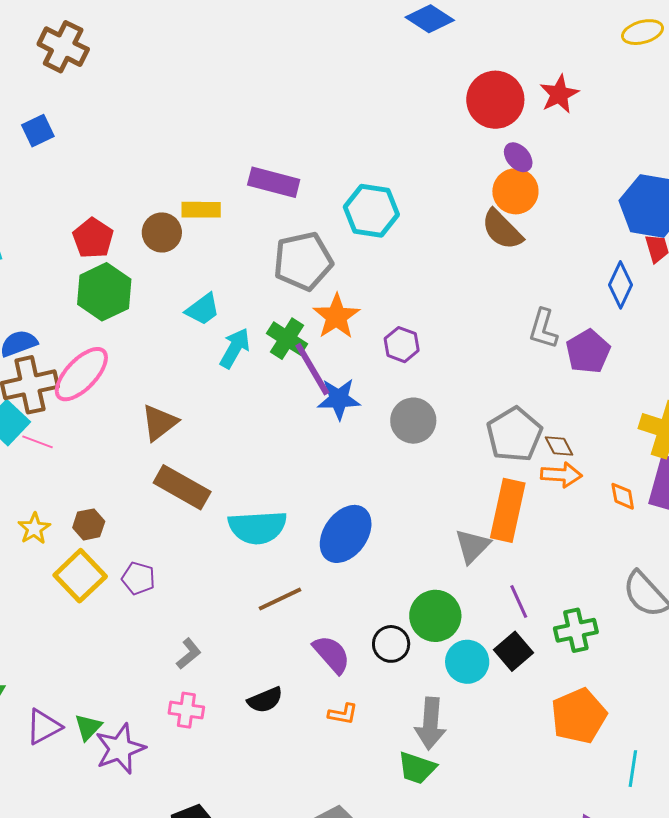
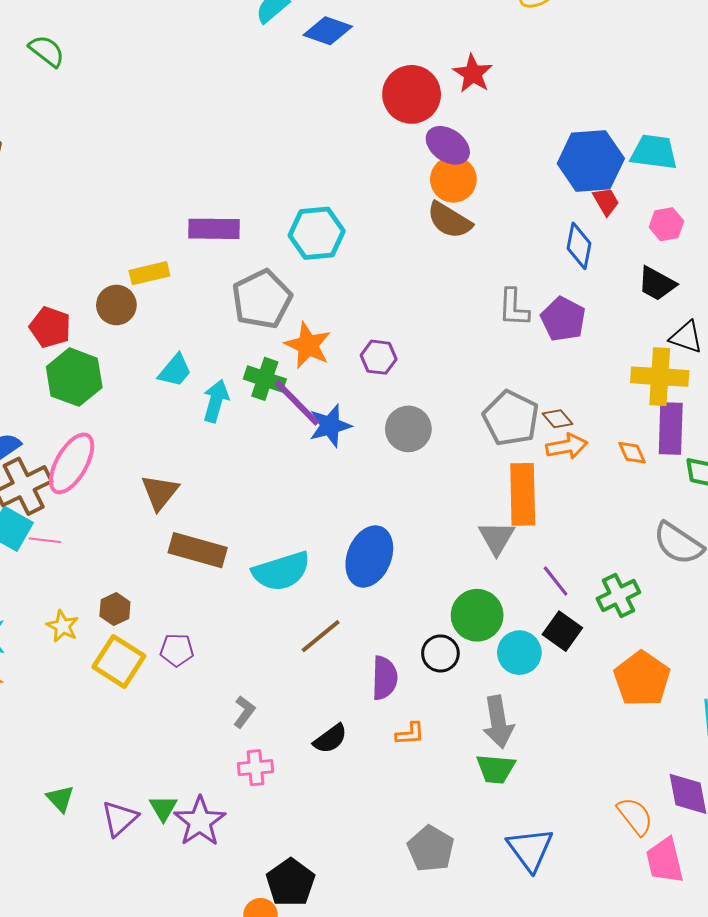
purple ellipse: (518, 157) -> (448, 145), size x1.4
purple semicircle: (332, 654) -> (385, 678), turned 57

